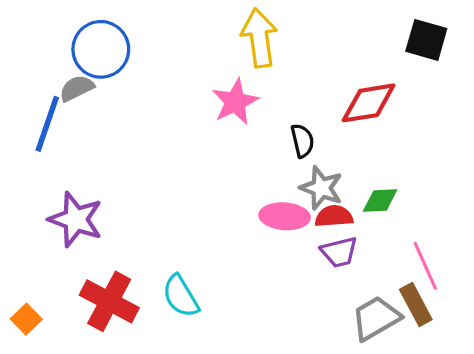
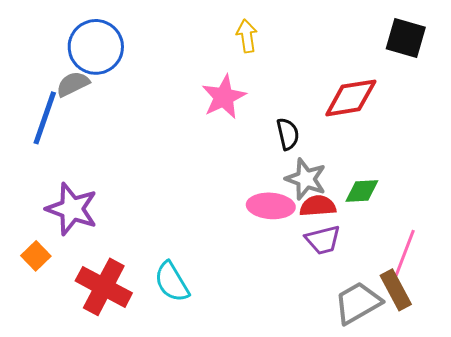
yellow arrow: (259, 38) -> (247, 36), size x0.6
pink line: (425, 266) -> (405, 253), turned 45
orange square: (26, 319) -> (36, 256), moved

